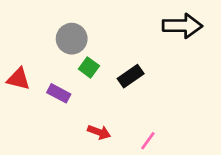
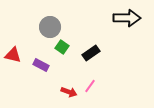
pink line: (148, 141) -> (90, 86), moved

